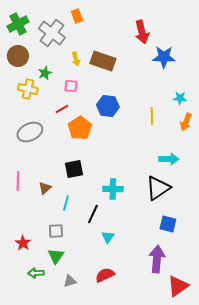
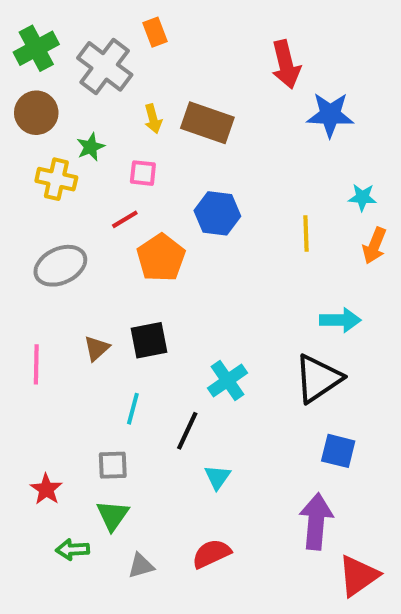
brown triangle: (45, 188) -> (97, 348), moved
cyan cross: (113, 189) -> (227, 380), turned -36

